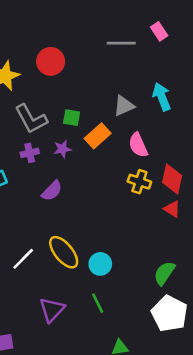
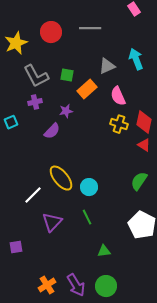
gray line: (121, 43) -> (90, 28), moved
purple star: (62, 149) -> (66, 111), moved
white line: (23, 259) -> (33, 195), moved
green semicircle: (164, 273) -> (139, 181), moved

